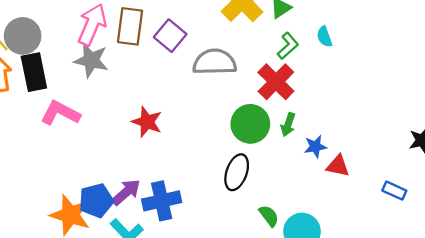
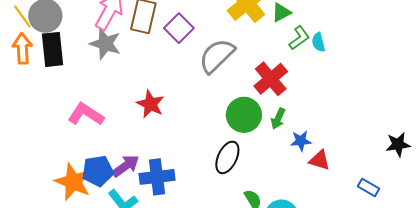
green L-shape: (288, 46) -> (299, 38), moved
gray semicircle: (215, 62) -> (217, 56), turned -48
pink L-shape: (60, 113) -> (86, 114), moved

